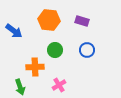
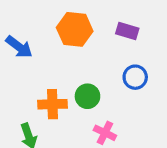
green circle: (55, 50) -> (87, 96), moved
pink cross: (59, 85) -> (105, 133), moved, turned -32

